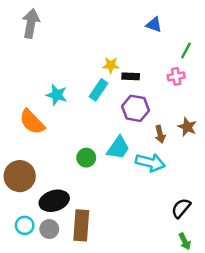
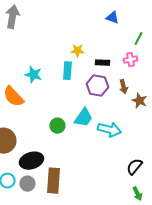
black rectangle: (131, 76) -> (102, 63), moved
cyan rectangle: (99, 90) -> (67, 71), turned -30
brown arrow: (160, 134) -> (123, 87), moved

